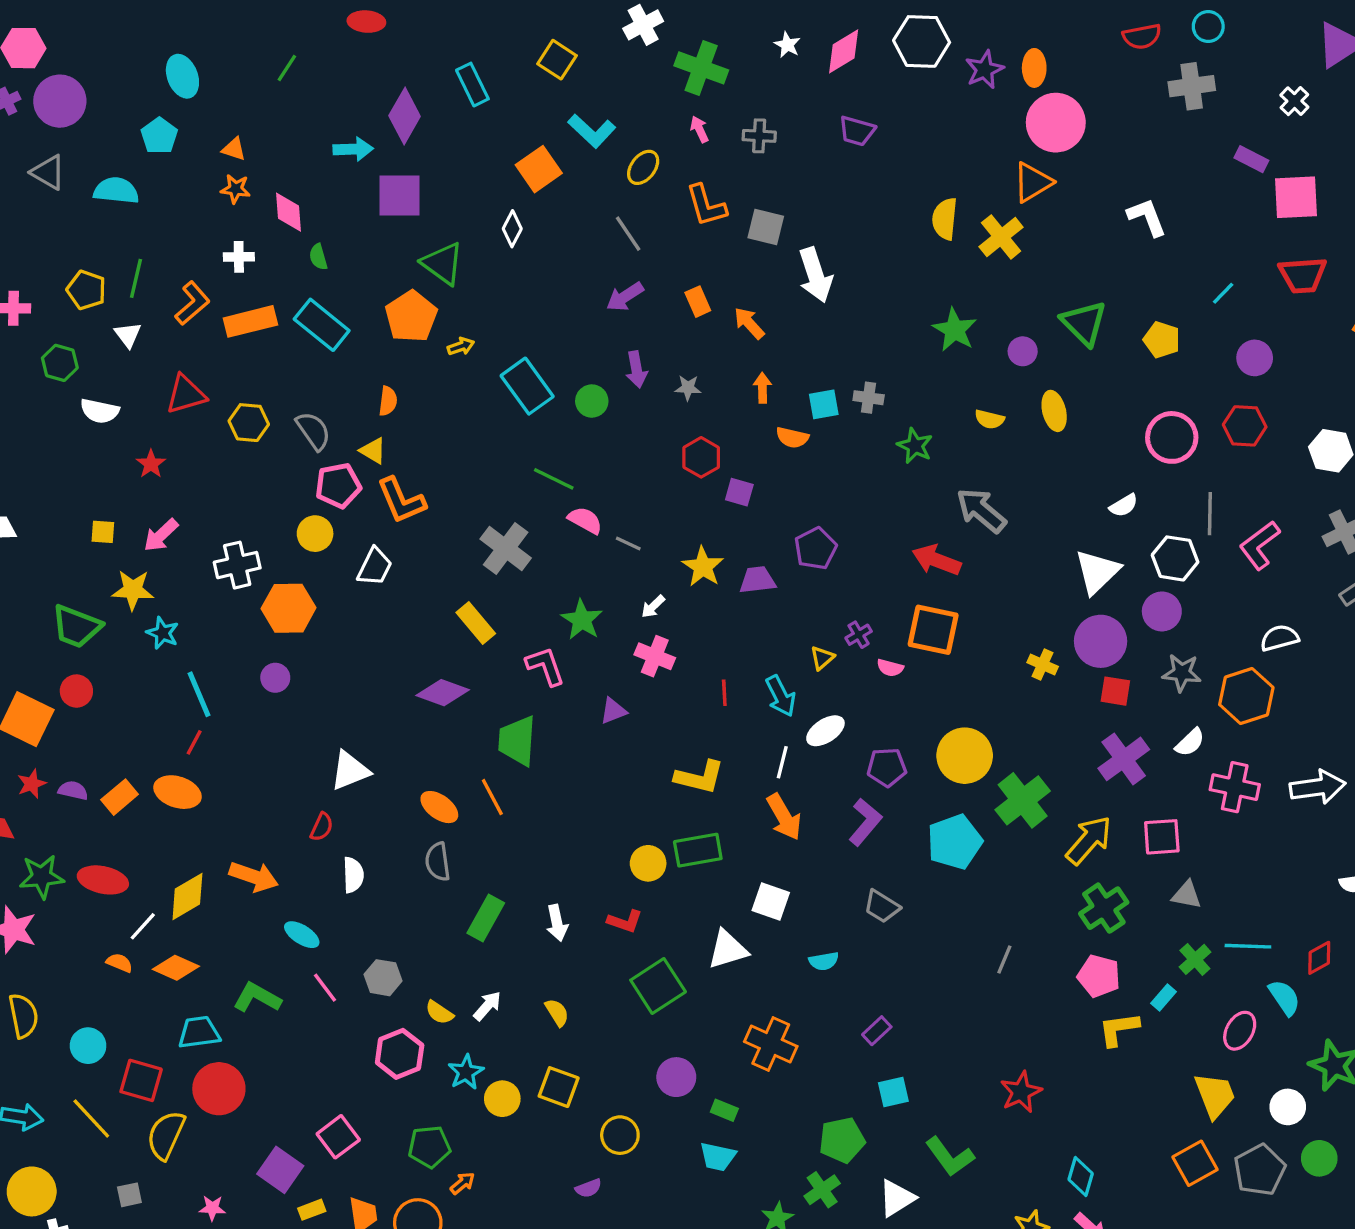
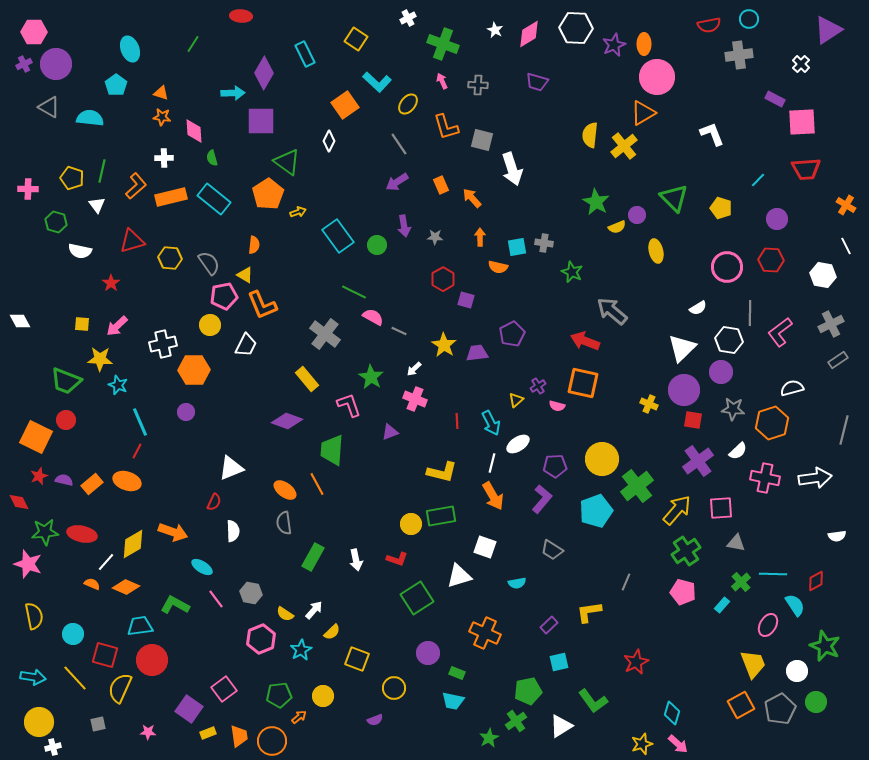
white cross: (643, 25) -> (408, 18), size x0.7
yellow semicircle: (989, 419) -> (617, 227), moved, turned -36
yellow semicircle: (557, 1012) -> (332, 632), moved, turned 78
yellow L-shape: (1119, 1029) -> (589, 612), moved
yellow circle: (502, 1099) -> (323, 696), moved

